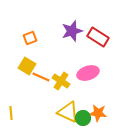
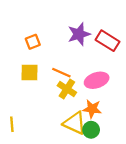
yellow square: (27, 66) -> (29, 73), turned -30
orange line: (41, 77) -> (61, 73), moved
orange star: (98, 113) -> (92, 109), moved

